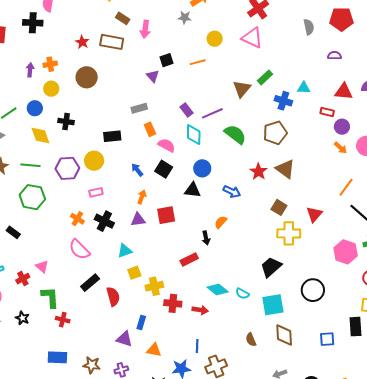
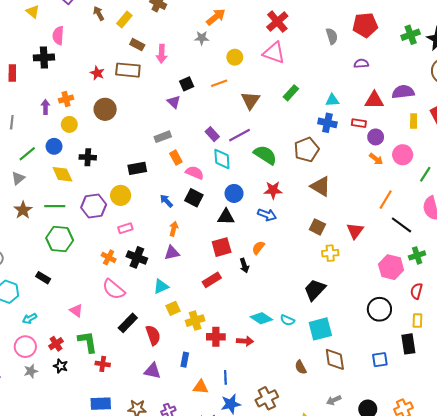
brown triangle: (242, 89) -> (250, 100), moved
blue cross: (283, 101) -> (327, 123), moved
red star: (258, 172) -> (273, 190), moved, turned -30
red square: (166, 215) -> (222, 247), moved
yellow cross: (289, 233) -> (330, 253), size x0.7
red rectangle: (189, 259) -> (212, 280), moved
red cross: (23, 279) -> (56, 344), moved
black circle: (313, 290) -> (379, 309), moved
purple triangle: (124, 339) -> (152, 371), moved
blue line: (197, 346) -> (225, 377), moved

